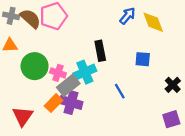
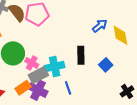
black rectangle: (100, 51) -> (81, 55), moved
blue square: (143, 59) -> (106, 65), turned 32
blue line: (120, 91) -> (68, 88), moved

